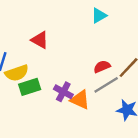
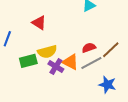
yellow semicircle: (17, 73) -> (47, 52), moved
orange triangle: (80, 100) -> (70, 62), moved

